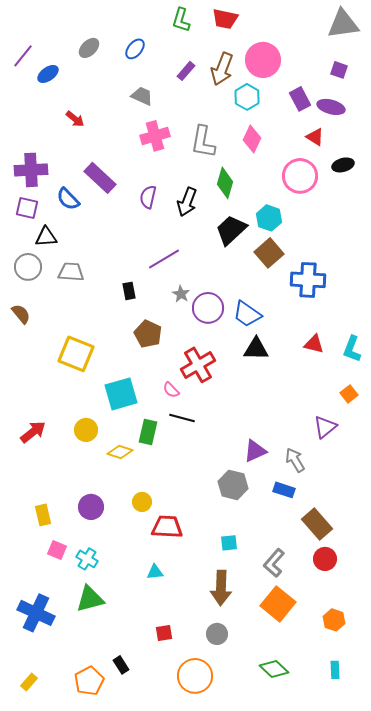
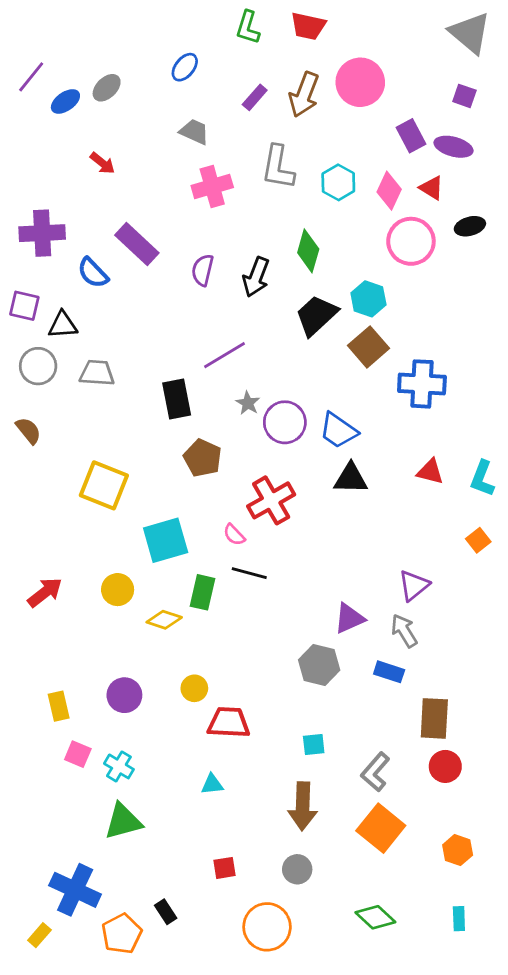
gray triangle: (343, 24) -> (470, 33), turned 48
gray ellipse: (89, 48) -> (107, 88), moved
cyan hexagon: (247, 97) -> (338, 182), moved
pink diamond: (252, 139) -> (389, 191), moved
gray L-shape: (203, 142) -> (278, 167), moved
purple square: (27, 208) -> (24, 306), moved
black rectangle: (129, 291) -> (177, 399), size x1.6
purple triangle: (325, 427) -> (414, 585), moved
brown rectangle: (317, 524) -> (434, 718), turned 44
blue cross: (36, 613) -> (75, 890), moved

